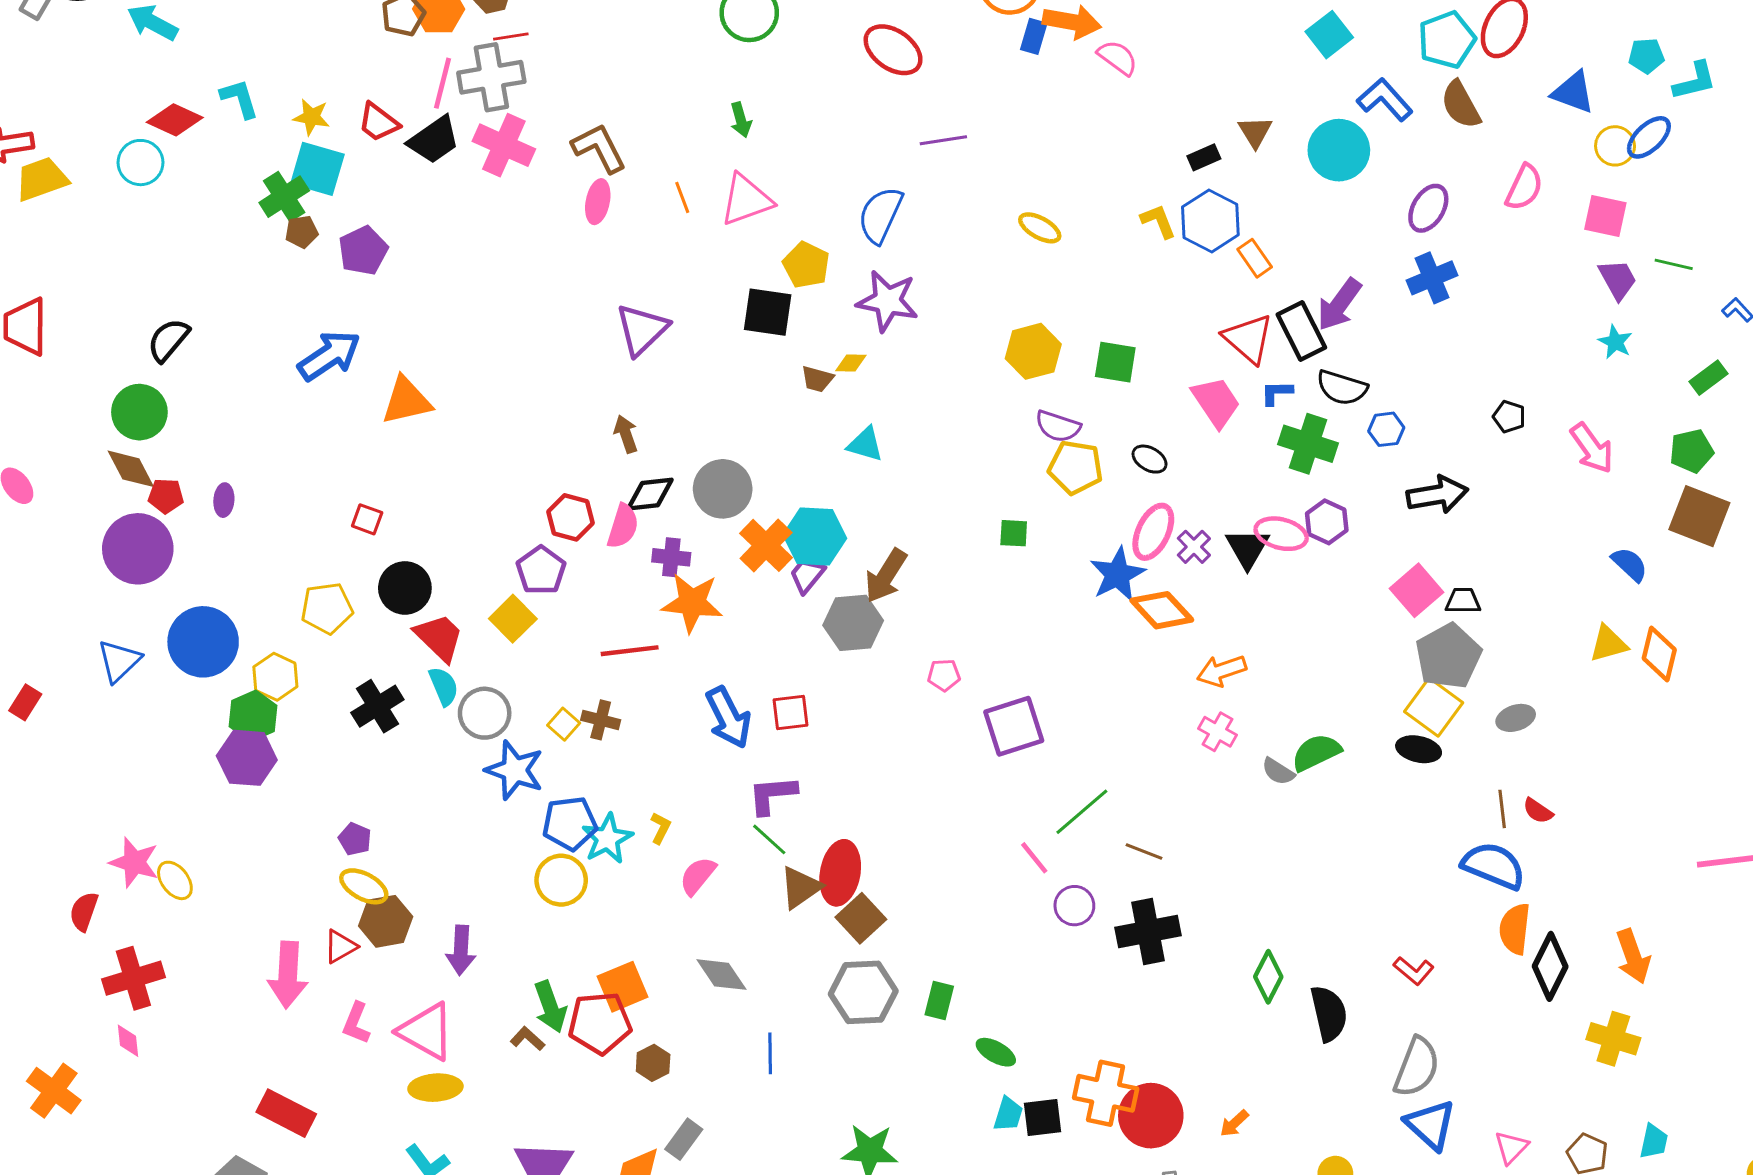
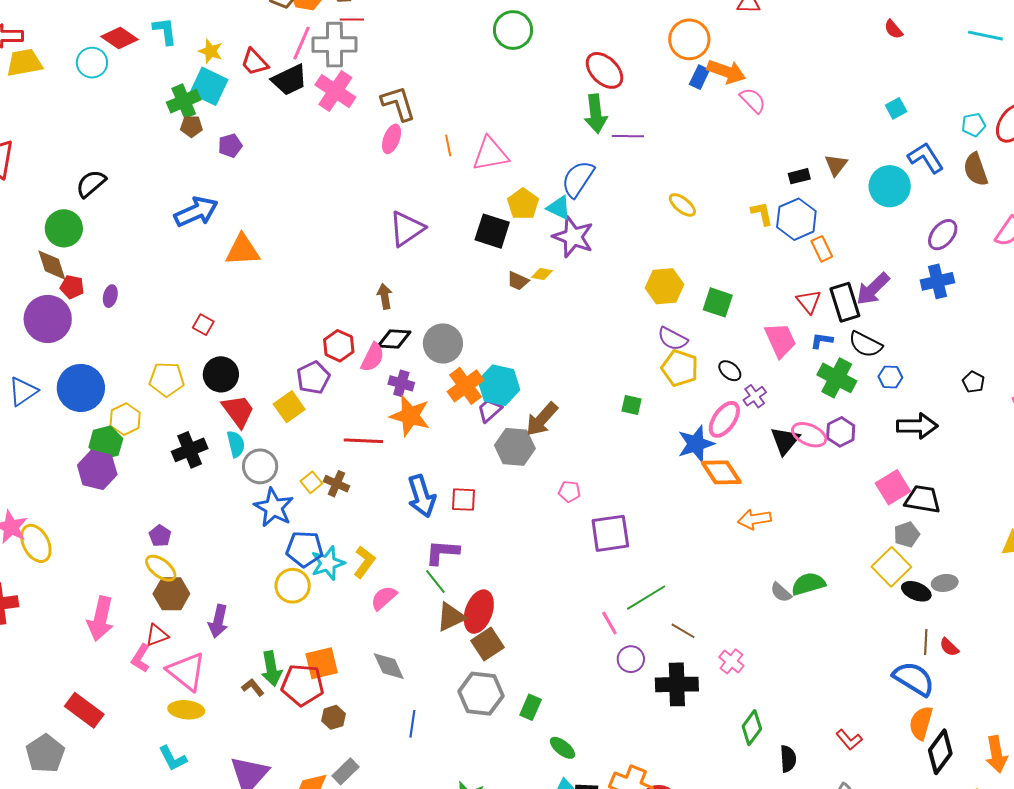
cyan square: (1329, 35) -> (896, 108), size x0.7
cyan pentagon: (1447, 40) -> (974, 125), size x0.6
green arrow: (741, 120) -> (596, 114), moved, size x1.6
purple pentagon: (363, 251) -> (230, 146), size x0.7
red triangle: (1248, 339) -> (809, 301), size x0.7
cyan triangle: (865, 444) -> (559, 208), moved
purple cross: (1194, 547) -> (755, 396), moved
black trapezoid: (1463, 601) -> (923, 499), size x1.5
gray pentagon: (1448, 656) -> (907, 535), size x0.6
pink cross: (1217, 732) -> (731, 661), moved
black ellipse: (1419, 749) -> (916, 591), moved
yellow L-shape: (661, 828) -> (364, 562), size x1.5
yellow ellipse: (175, 880) -> (36, 543), size x1.4
red triangle: (340, 946) -> (157, 635), moved
black semicircle: (1329, 1013) -> (788, 759), size x0.7

